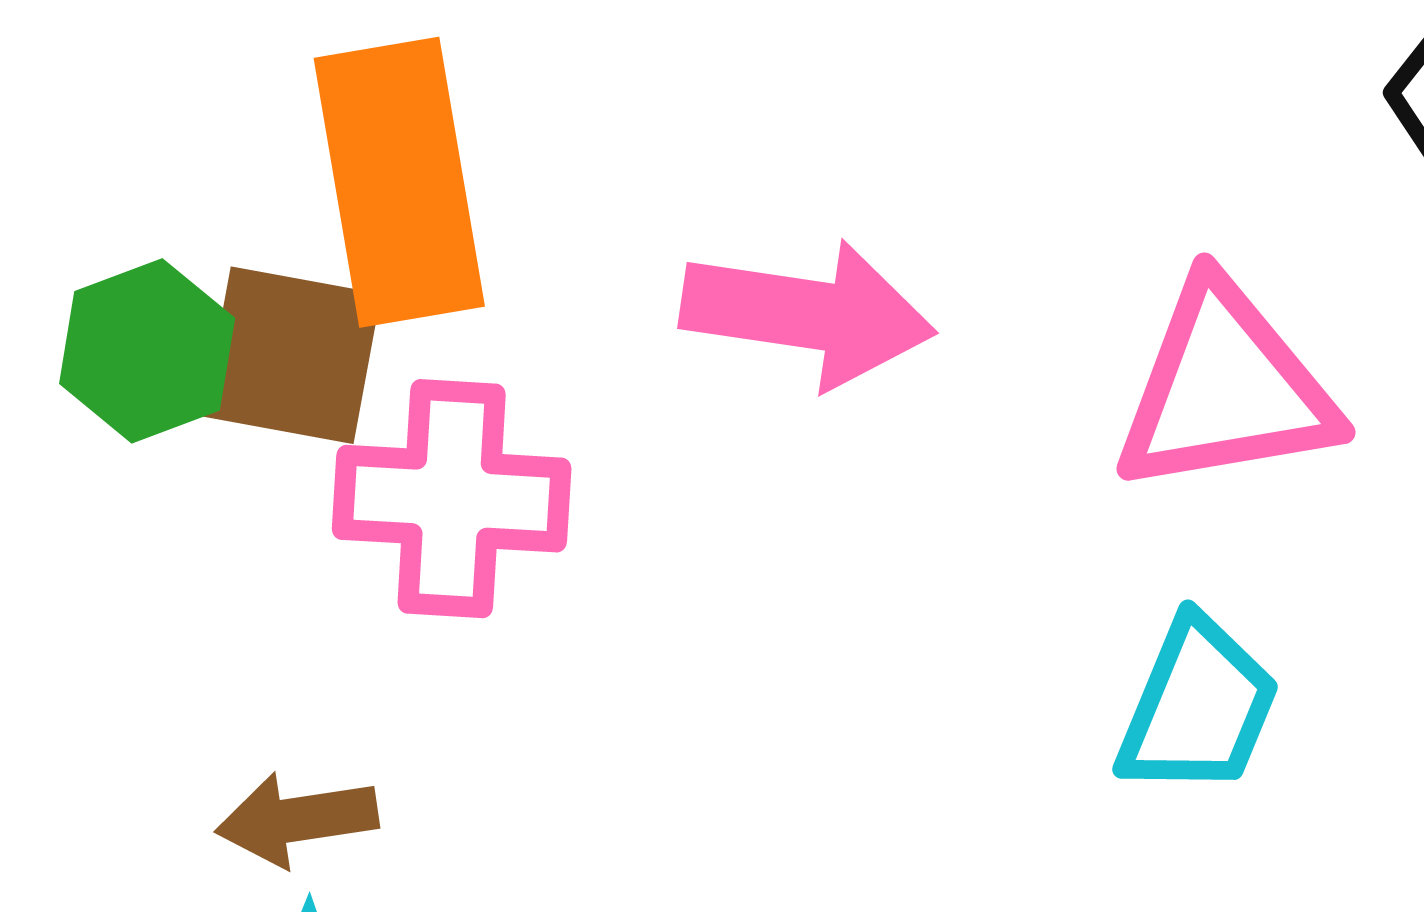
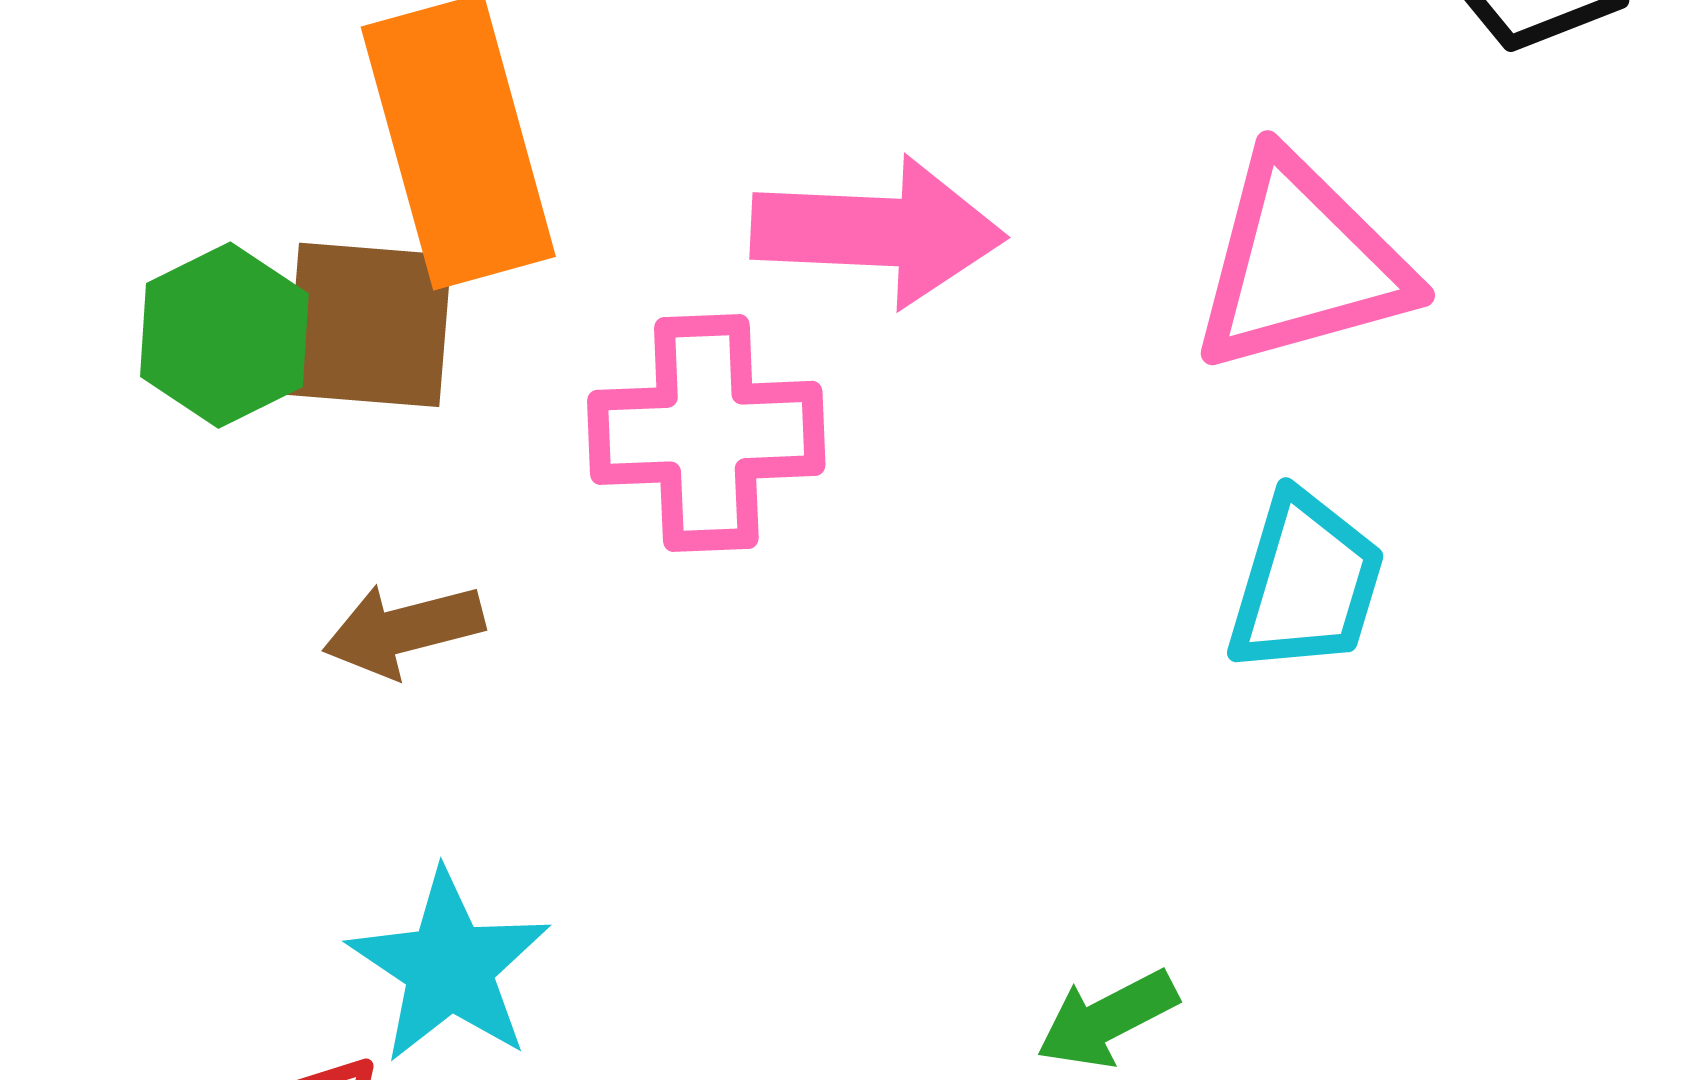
pink cross: (452, 499) -> (706, 433), moved
brown arrow: (297, 819) -> (403, 630), moved

